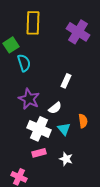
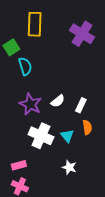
white rectangle: (66, 81) -> (81, 105), moved
white semicircle: (55, 108) -> (58, 101), moved
pink rectangle: (39, 153) -> (19, 165), moved

